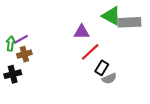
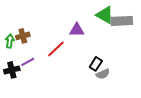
purple line: (21, 39) -> (28, 62), moved
red line: (90, 52) -> (56, 49), moved
brown cross: (24, 54) -> (23, 36), moved

